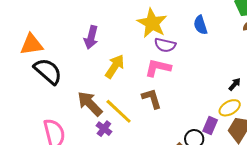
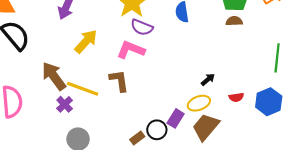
yellow line: (119, 111) -> (83, 89), turned -32

